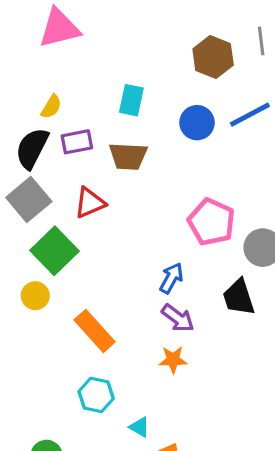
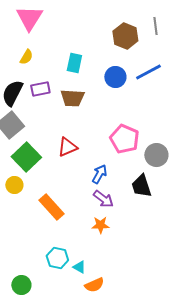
pink triangle: (59, 28) -> (29, 18), turned -44
yellow semicircle: (51, 107) -> (26, 57), moved
red triangle: (90, 203) -> (67, 147), moved
cyan hexagon: (96, 395) -> (57, 258), moved

